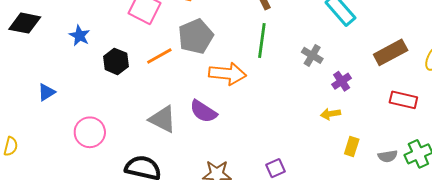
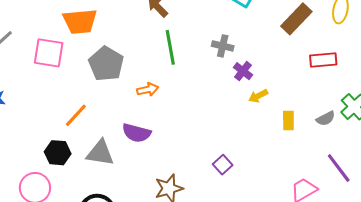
orange line: (159, 56) -> (76, 115), moved
black hexagon: (116, 61) -> (58, 153), moved
orange arrow: (227, 74) -> (148, 90), size x0.6
purple cross: (342, 81) -> (243, 71), moved

